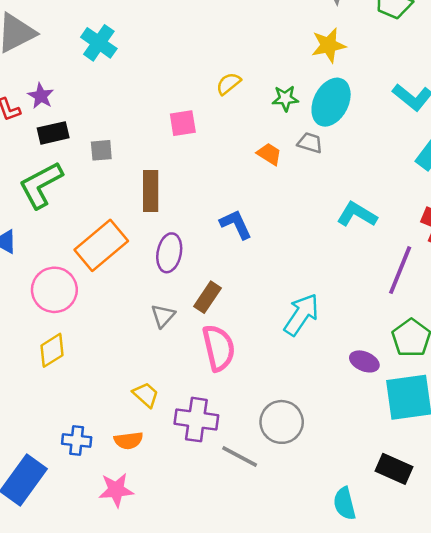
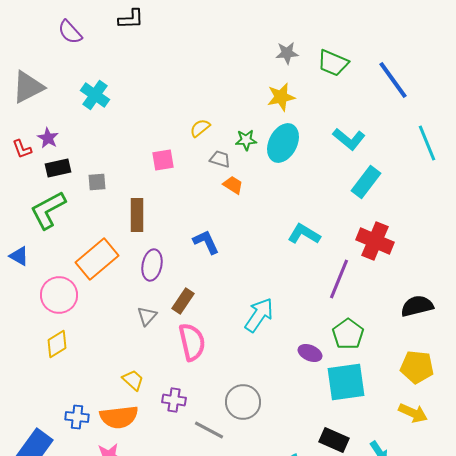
gray trapezoid: (310, 143) -> (220, 159), moved
purple cross: (196, 420) -> (174, 400), size x0.7
orange semicircle: (128, 440) -> (119, 417), size x1.6

